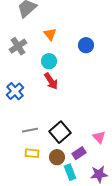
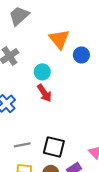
orange triangle: (50, 34) -> (59, 39), moved, size x1.5
black square: (60, 132) -> (54, 147), turned -35

